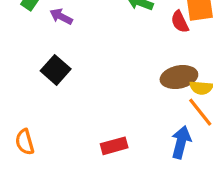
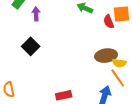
purple arrow: (61, 17) -> (36, 14), turned 56

